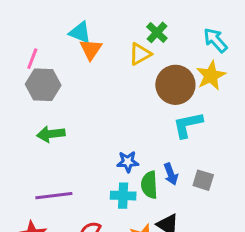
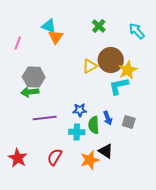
yellow triangle: (140, 54) -> (90, 66), moved
yellow star: (211, 76) -> (128, 70), moved
gray hexagon: (43, 85) -> (34, 77), moved
purple line: (54, 196) -> (45, 118), moved

